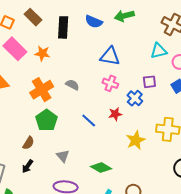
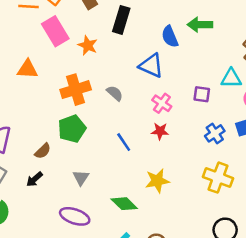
blue semicircle: (94, 22) -> (170, 37), moved, turned 30
blue triangle: (110, 56) -> (151, 66), moved
purple square: (149, 82) -> (202, 94), moved
blue cross: (135, 98) -> (215, 133), moved
red star: (115, 114) -> (160, 131), moved
yellow star: (136, 140) -> (157, 181), moved

